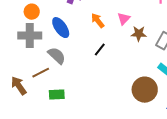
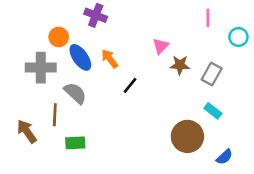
orange circle: (32, 12) -> (59, 37), moved
orange arrow: (98, 21) -> (110, 59), moved
brown line: (41, 73) -> (55, 115), turned -60

